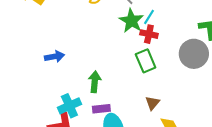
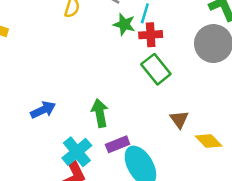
green star: (131, 21) -> (124, 24), size x0.7
blue arrow: (54, 57) -> (43, 110), moved

